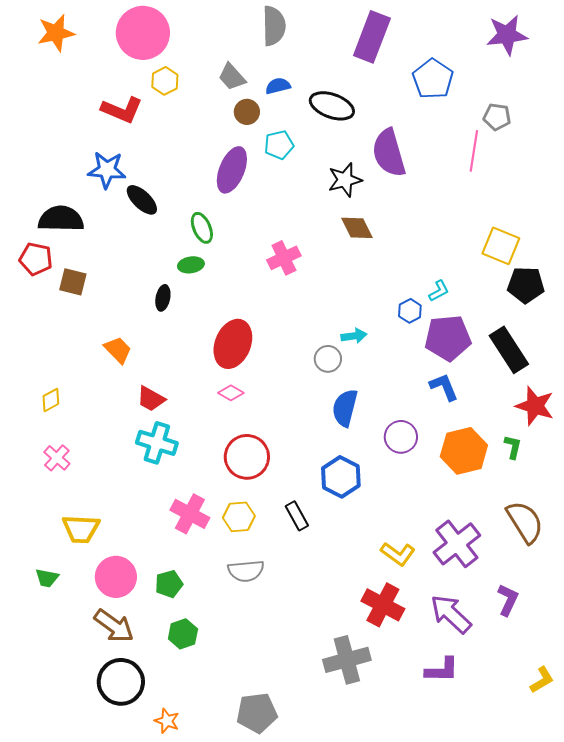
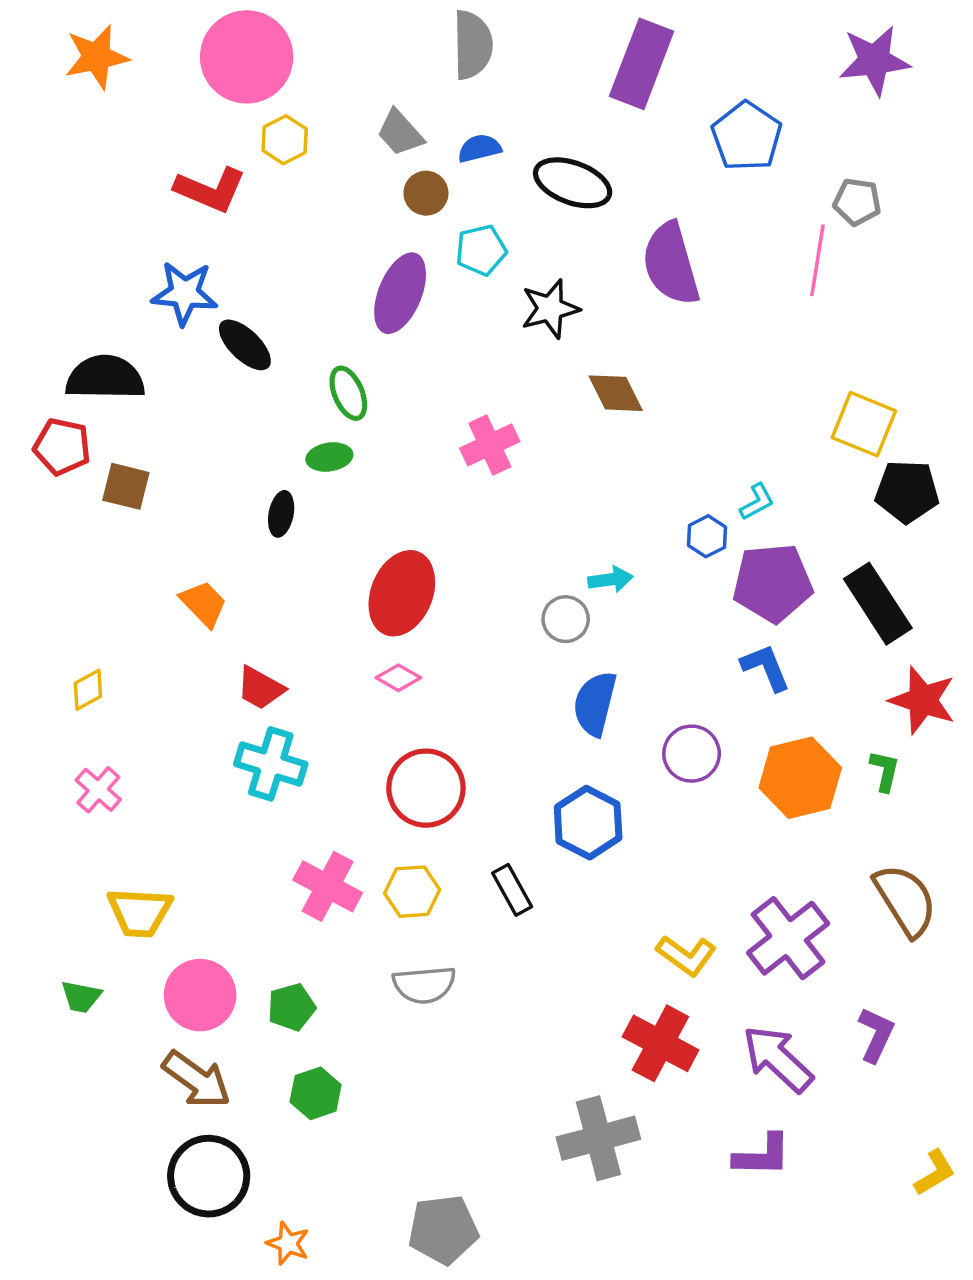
black star: (345, 180) -> (550, 309), moved

